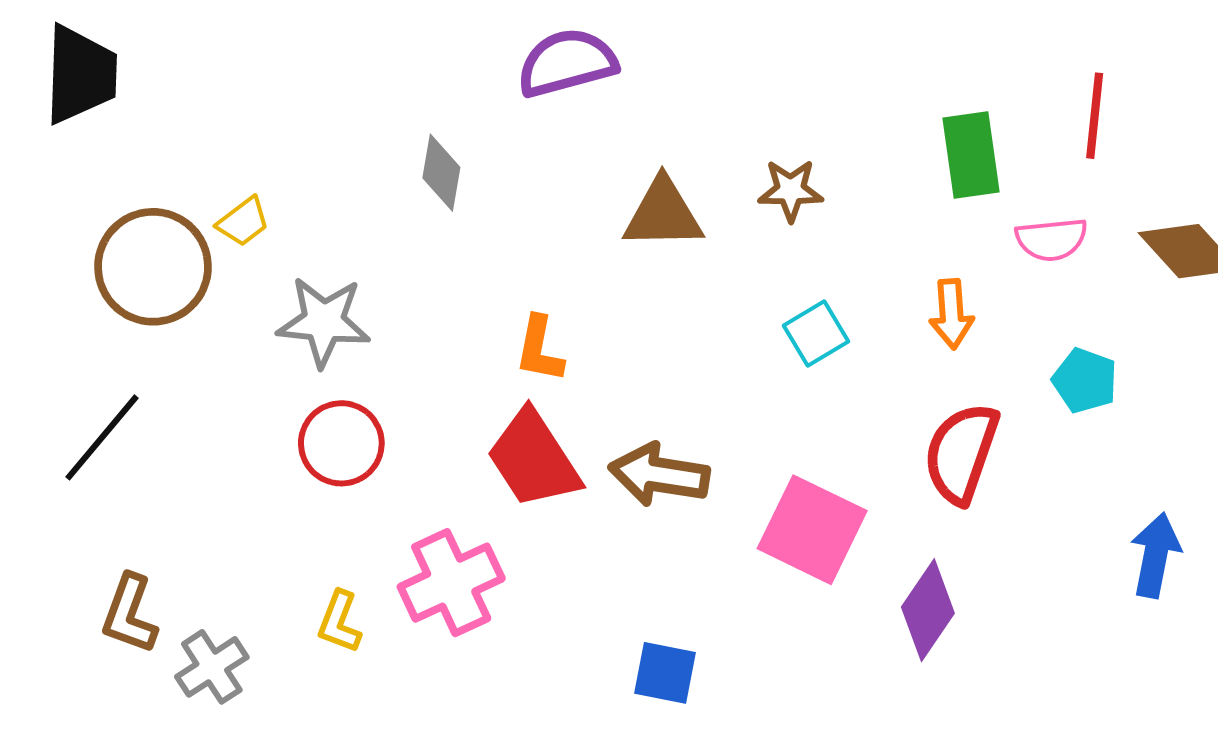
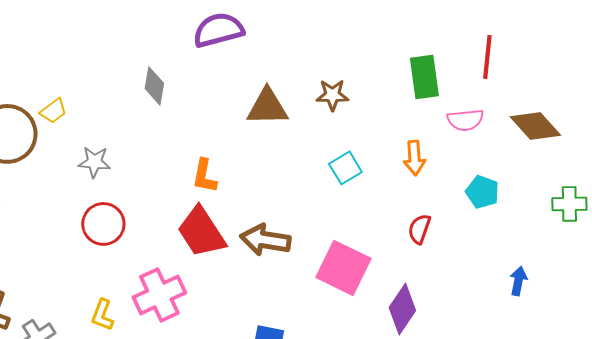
gray star: (324, 322) -> (94, 162), size x0.7
red semicircle: (961, 453) -> (419, 229), size x0.6
blue arrow: (1155, 555) -> (518, 281), size x0.7

